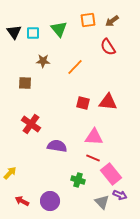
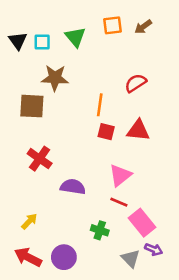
red semicircle: (108, 47) -> (136, 83), moved, turned 90
brown star: (43, 61) -> (55, 78), size x1.5
orange line: (75, 67) -> (100, 105), moved, turned -36
brown square: (25, 83) -> (32, 106), size x1.5
pink triangle: (94, 137) -> (120, 175), turned -42
yellow arrow: (10, 173) -> (29, 221), moved
red arrow: (22, 201) -> (28, 257), size x1.5

